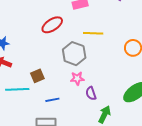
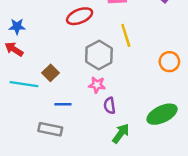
yellow line: (93, 33) -> (126, 35), turned 60
brown square: (37, 76) -> (51, 73), turned -32

